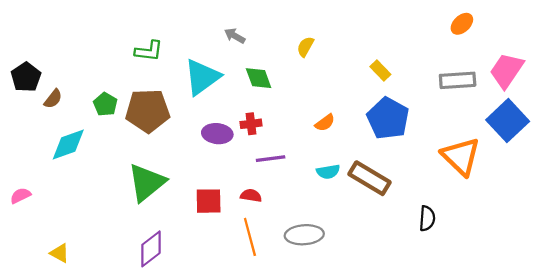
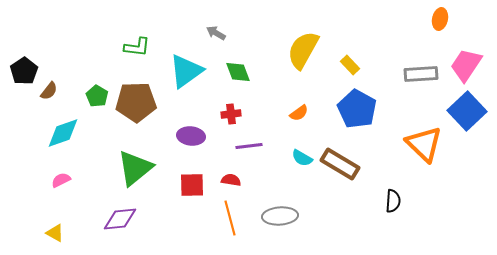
orange ellipse: (462, 24) -> (440, 19), moved, turned -35
yellow semicircle: (305, 47) -> (303, 50), moved, size x2.0
purple ellipse: (217, 134) -> (191, 136), moved
cyan semicircle: (328, 172) -> (302, 158), turned 40
pink semicircle: (20, 196) -> (61, 180), moved
purple diamond: (151, 249) -> (120, 219), moved, turned 32

